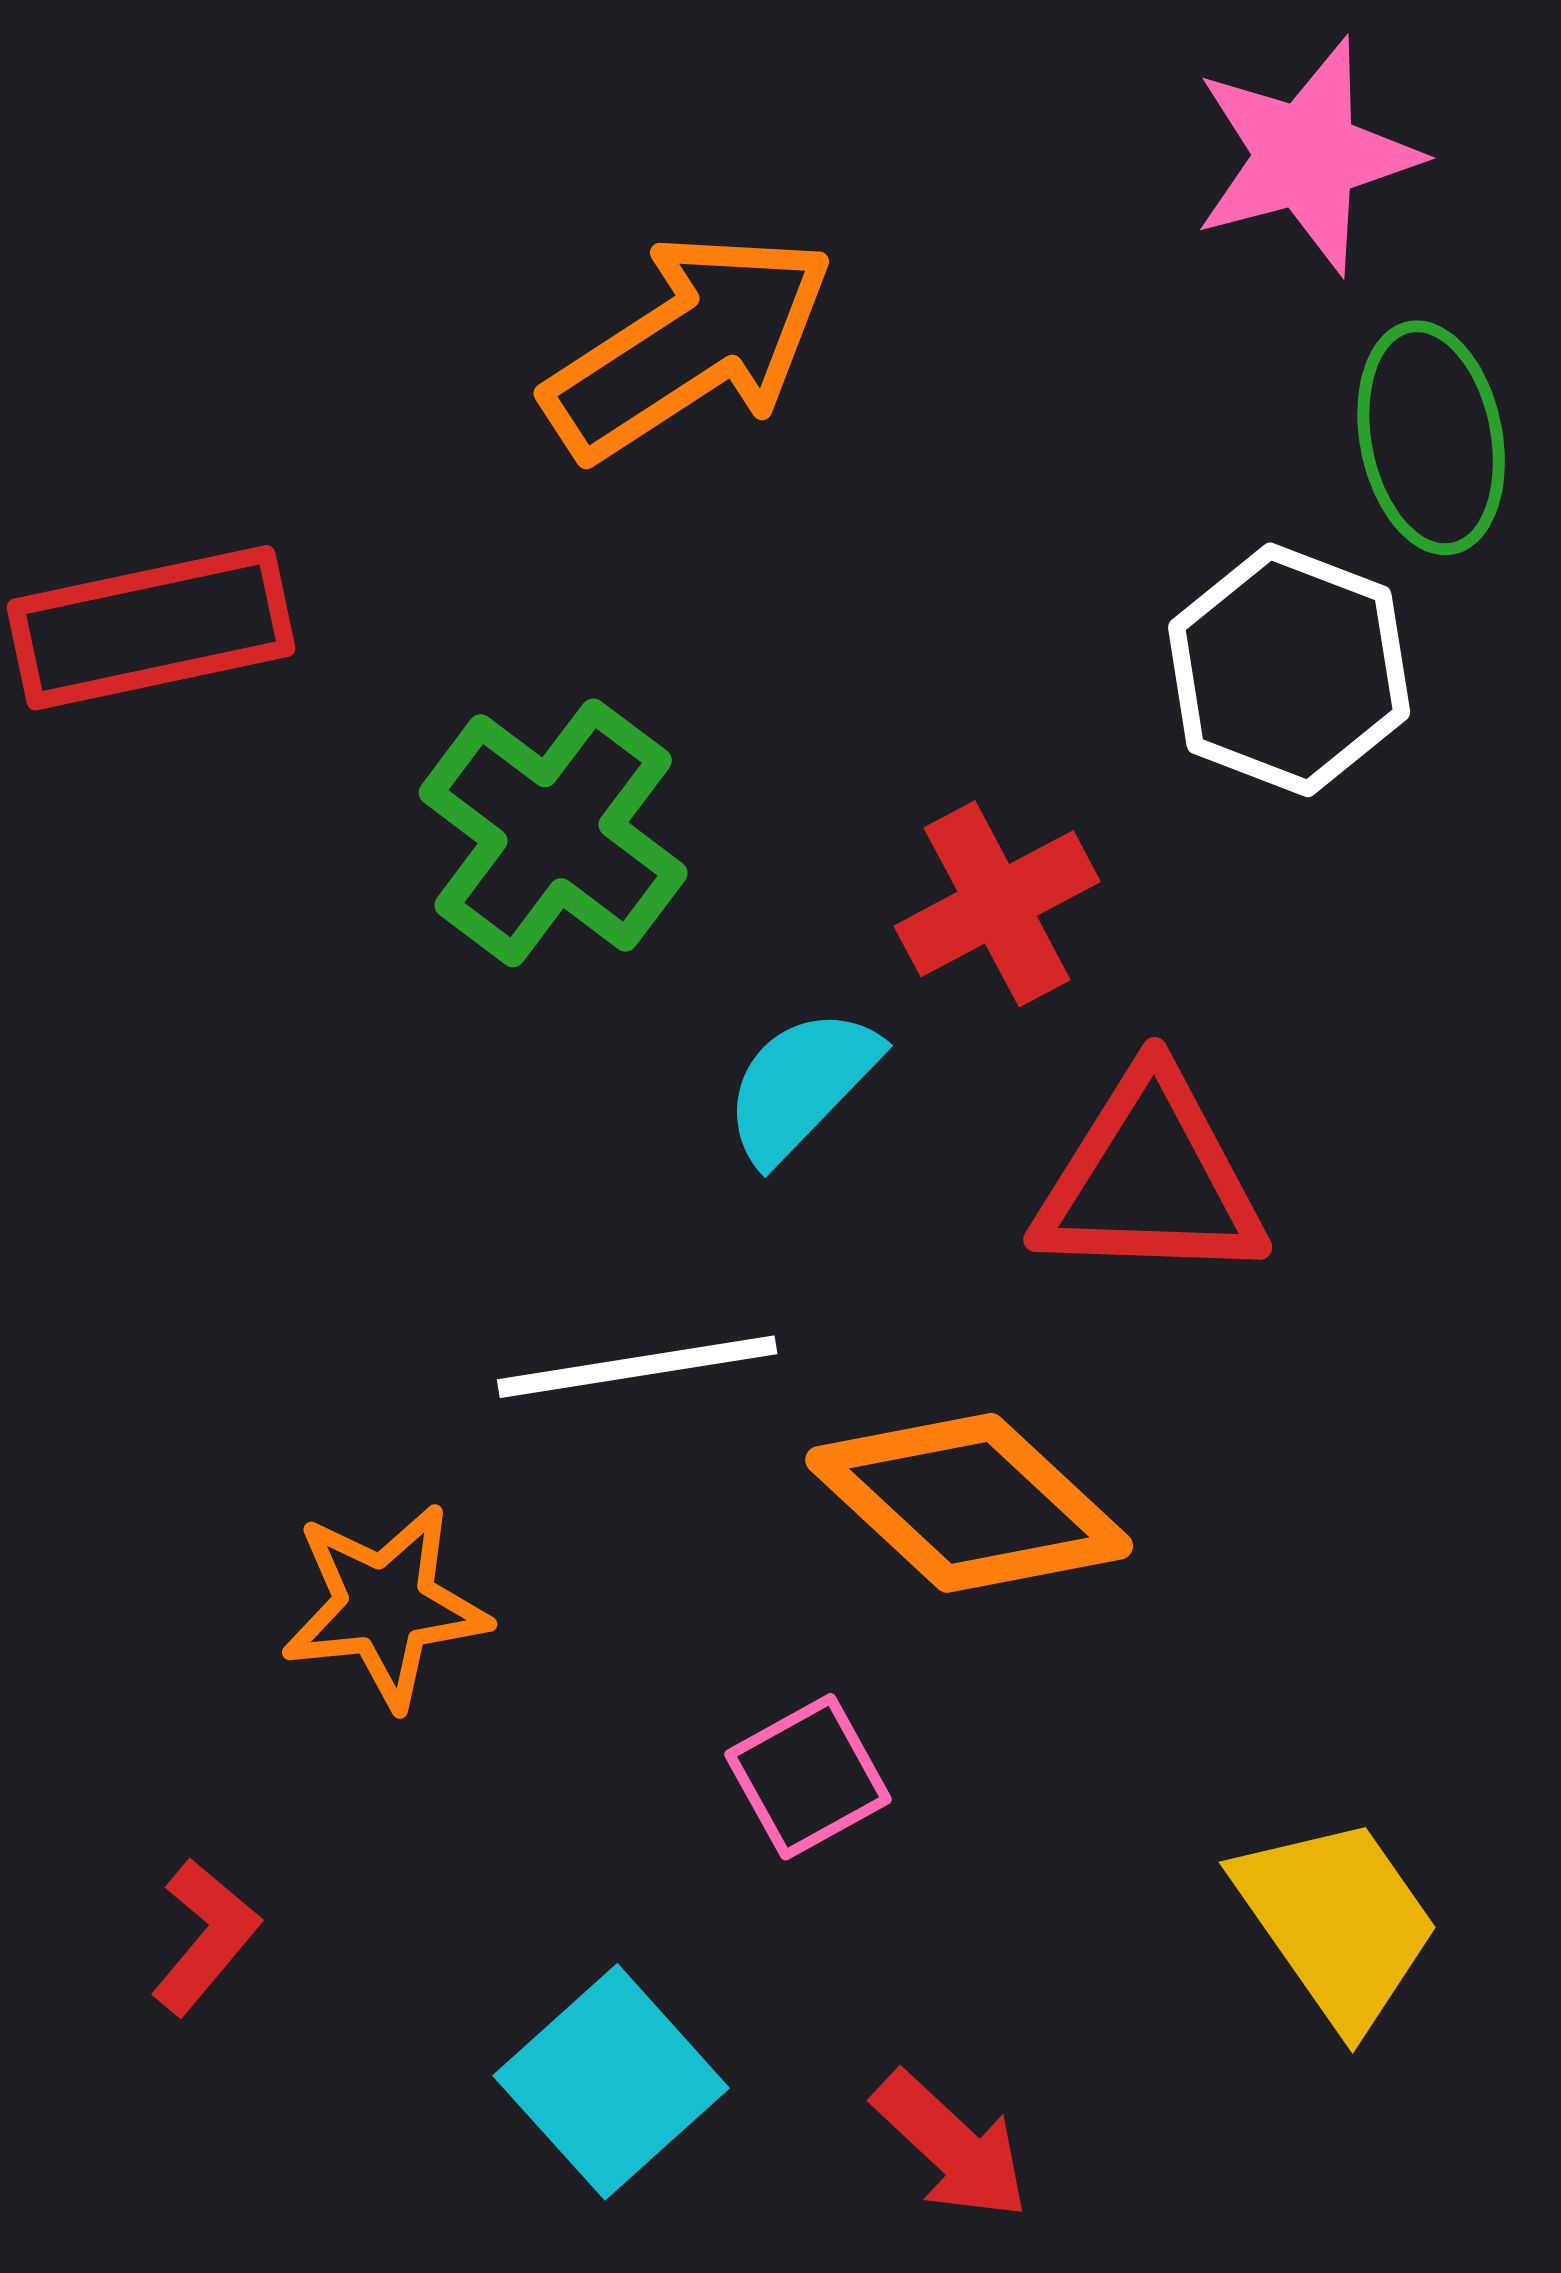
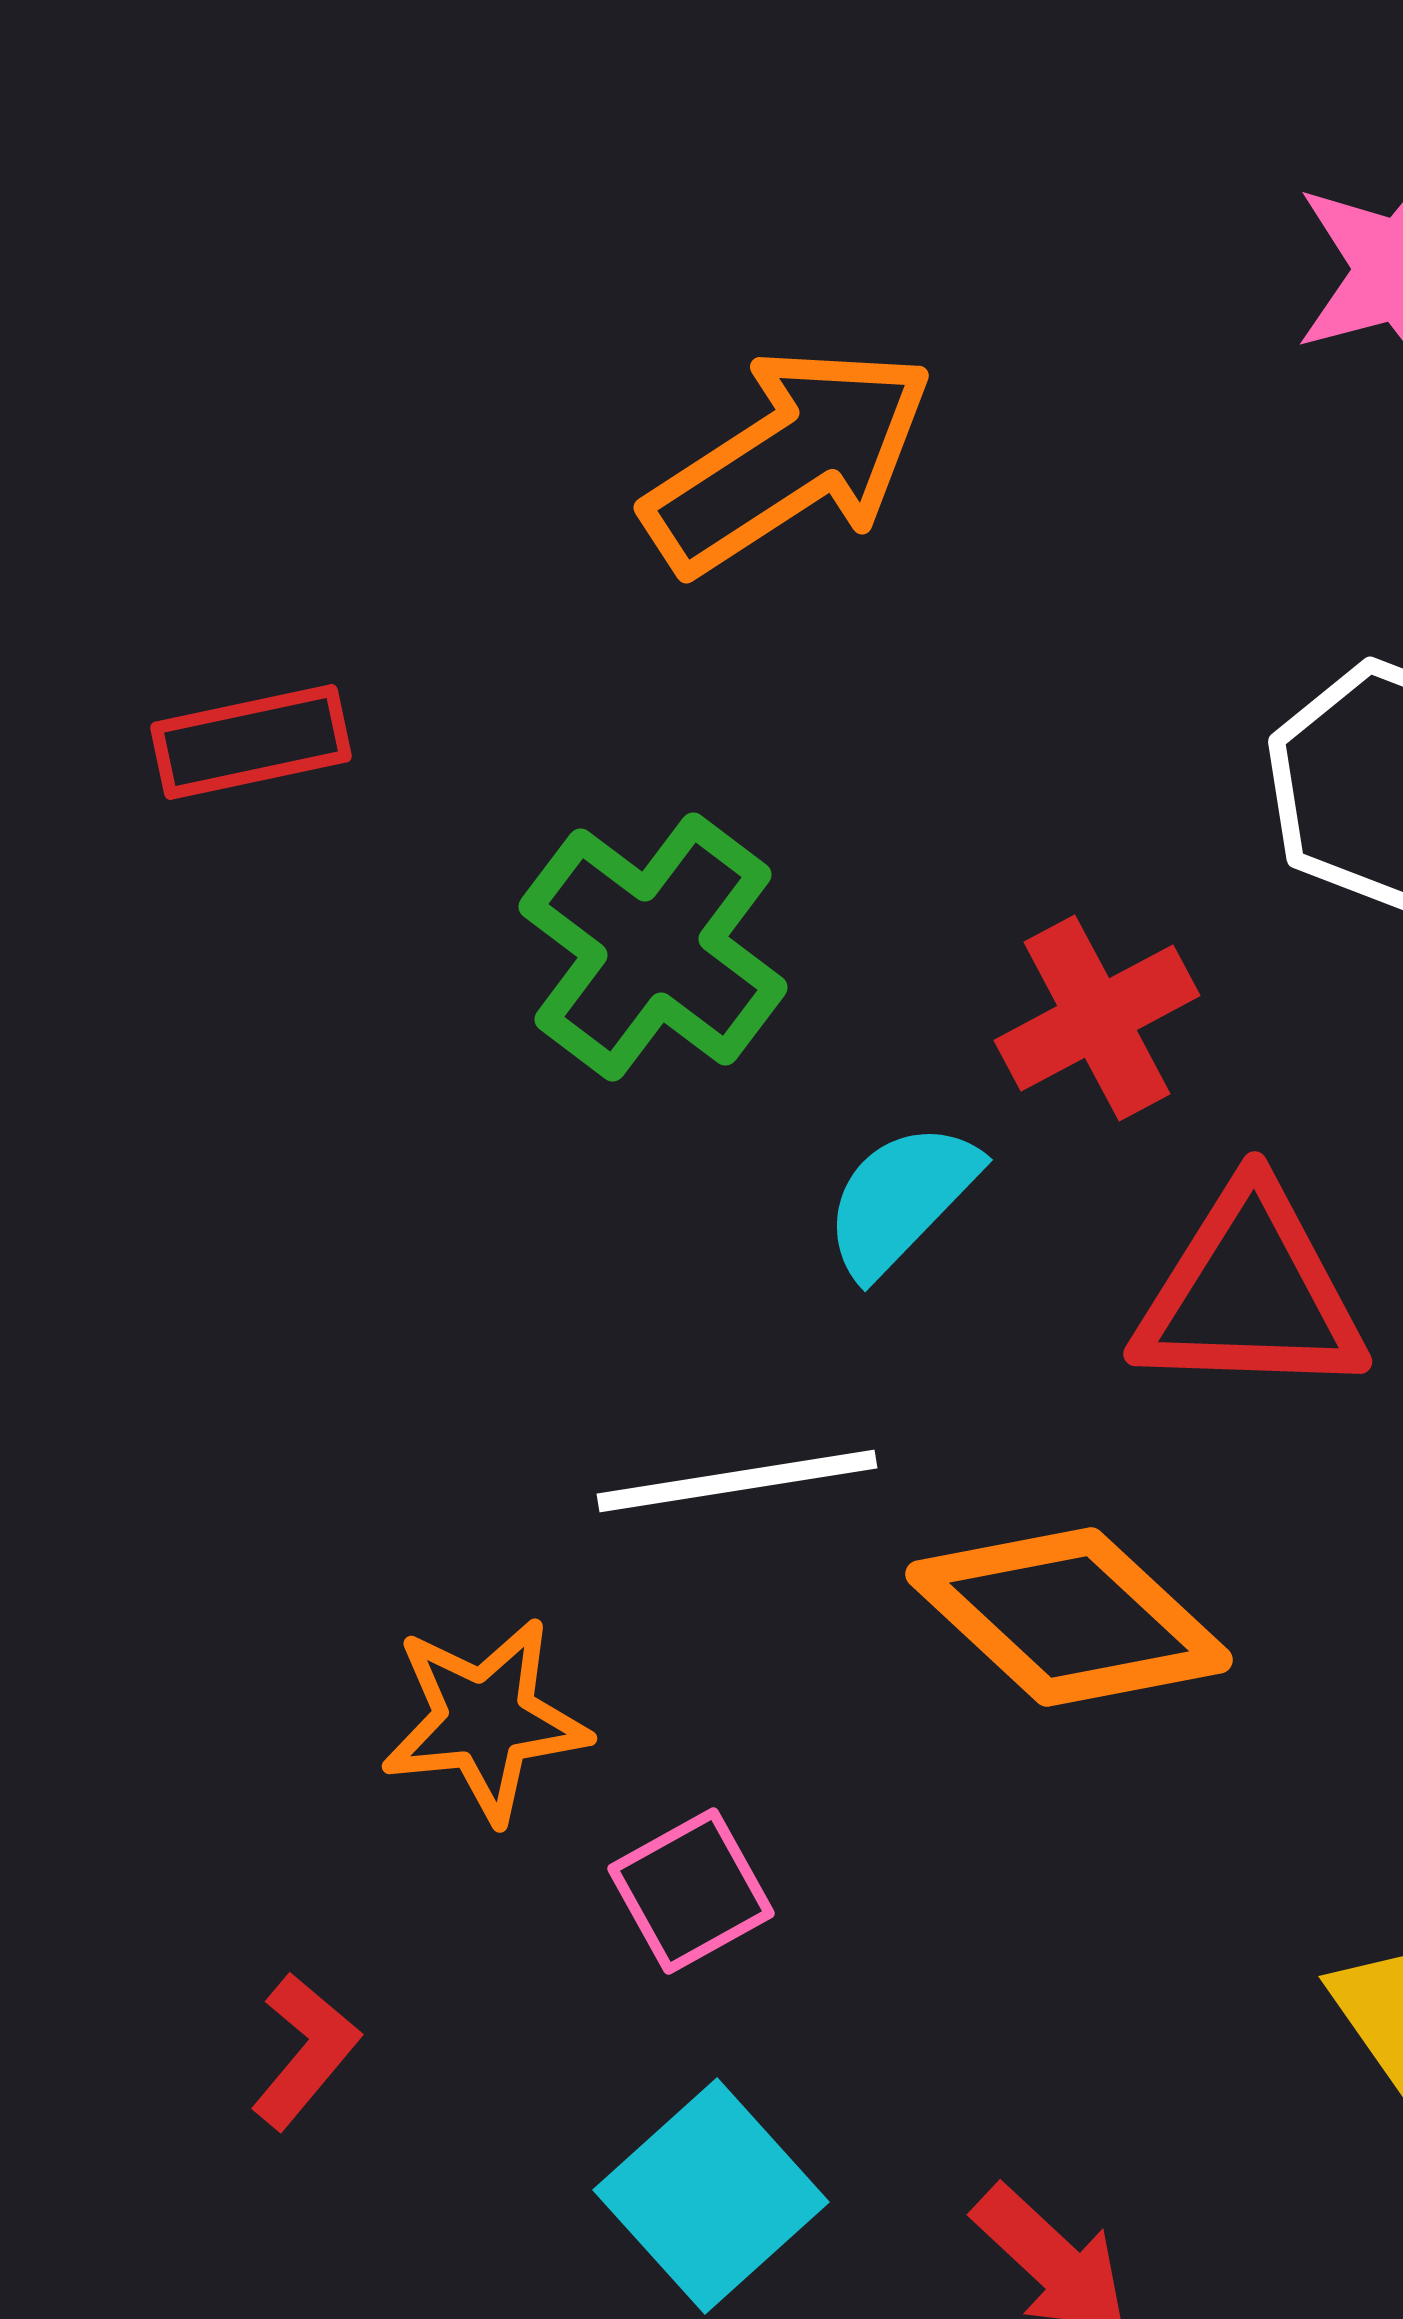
red rectangle: (151, 628) -> (251, 742), size x0.7
pink square: (808, 1777) -> (691, 1891), moved

